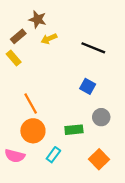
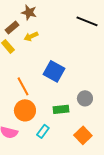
yellow arrow: (49, 39) -> (31, 36), moved
black line: (93, 48) -> (87, 21), moved
blue square: (88, 86) -> (54, 71), moved, size x1.5

